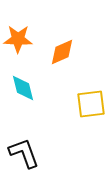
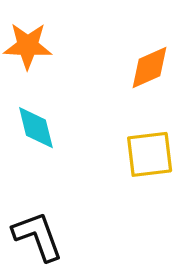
orange diamond: (62, 52) -> (150, 68), moved

